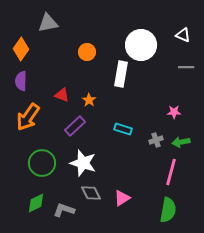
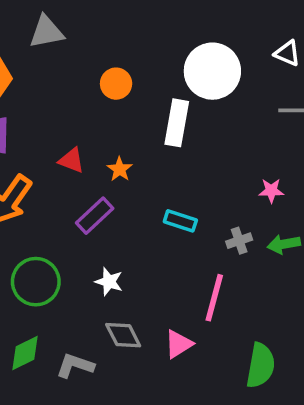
white star: (83, 163) -> (109, 282), size x0.6
pink line: (171, 172) -> (214, 298), moved

